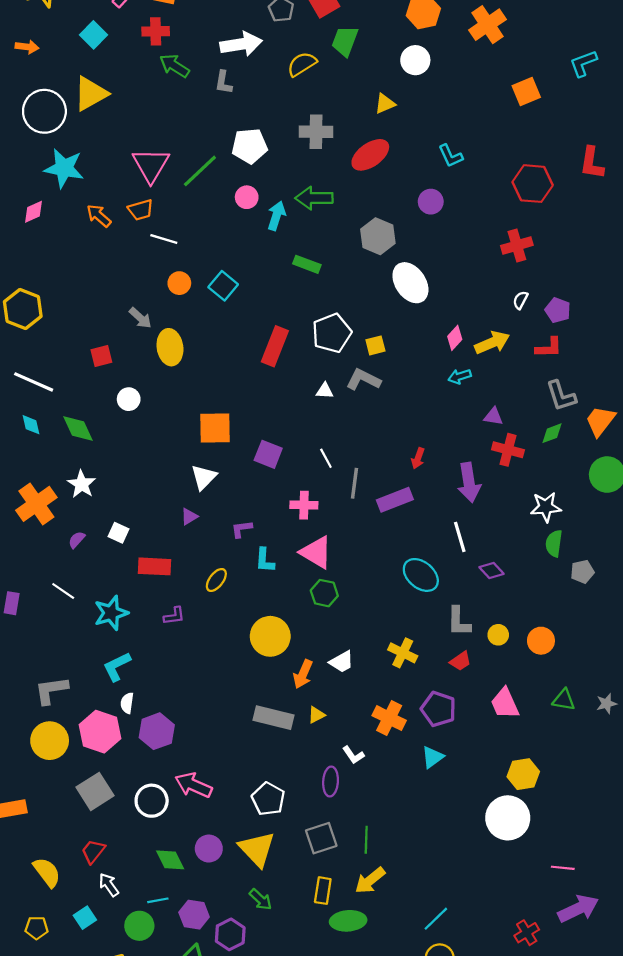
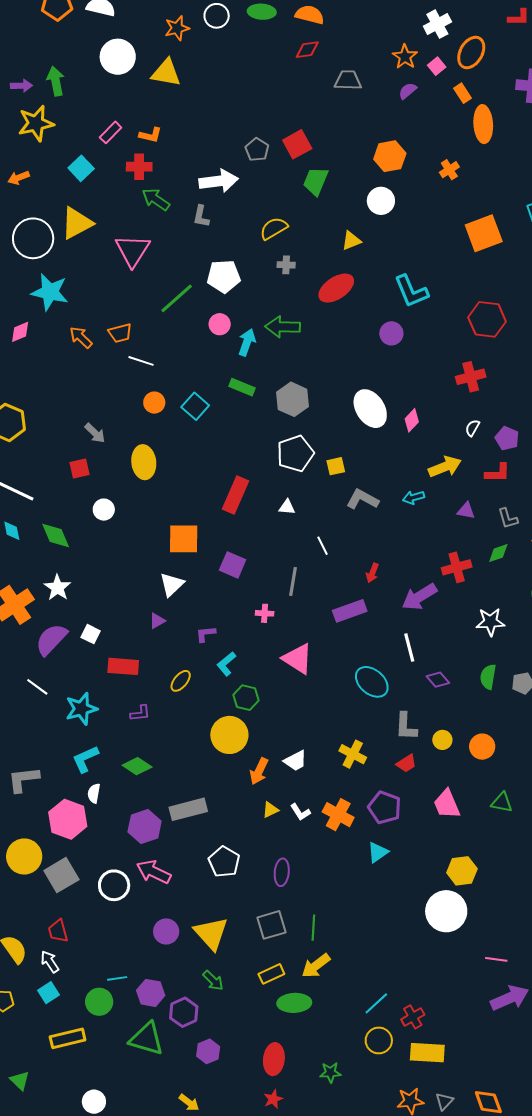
orange cross: (487, 25) -> (449, 170), size x0.6
orange arrow: (27, 47) -> (19, 178), turned 150
yellow semicircle: (302, 64) -> (274, 228), moved
orange square: (526, 91) -> (484, 233), size x1.4
gray cross: (316, 132) -> (286, 265), size x0.6
cyan L-shape: (451, 156) -> (411, 291), size x1.5
pink triangle: (151, 165) -> (133, 250), moved
gray hexagon: (378, 236) -> (293, 399), moved
green rectangle: (307, 264) -> (242, 387), moved
gray arrow: (140, 318) -> (95, 433), moved
pink diamond: (455, 338) -> (412, 420), moved
red rectangle: (275, 346) -> (235, 495), moved
gray L-shape: (363, 380) -> (362, 499), moved
gray L-shape: (561, 396) -> (508, 518), size x0.7
purple triangle: (493, 416) -> (466, 511), moved
red cross: (508, 450) -> (457, 567), turned -32
white line: (326, 458) -> (322, 546), moved
purple arrow: (469, 482) -> (419, 597), turned 66
gray line: (355, 483) -> (293, 581), moved
pink cross: (304, 505) -> (265, 613), size x0.7
purple semicircle: (77, 540) -> (51, 639), size x2.0
green semicircle: (554, 543) -> (488, 677), moved
pink triangle: (316, 552) -> (298, 659), moved
cyan L-shape: (265, 560) -> (226, 664), turned 45
green hexagon: (324, 593) -> (246, 698), moved
gray rectangle: (274, 718) -> (188, 809), moved, turned -30
purple hexagon: (157, 731) -> (145, 826), moved
yellow circle: (50, 741) -> (24, 856), moved
white L-shape: (353, 755) -> (300, 812), moved
white pentagon: (268, 799) -> (224, 862), moved
red trapezoid: (93, 851) -> (58, 931), turned -55
green diamond: (170, 860) -> (137, 766), moved, turned -32
white arrow: (109, 885) -> (50, 962), moved
yellow rectangle: (323, 891) -> (271, 974), turned 55
red cross: (527, 933) -> (413, 1017), moved

